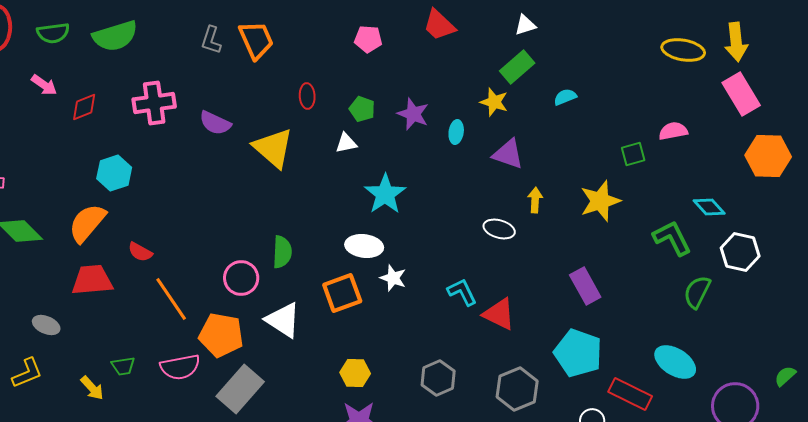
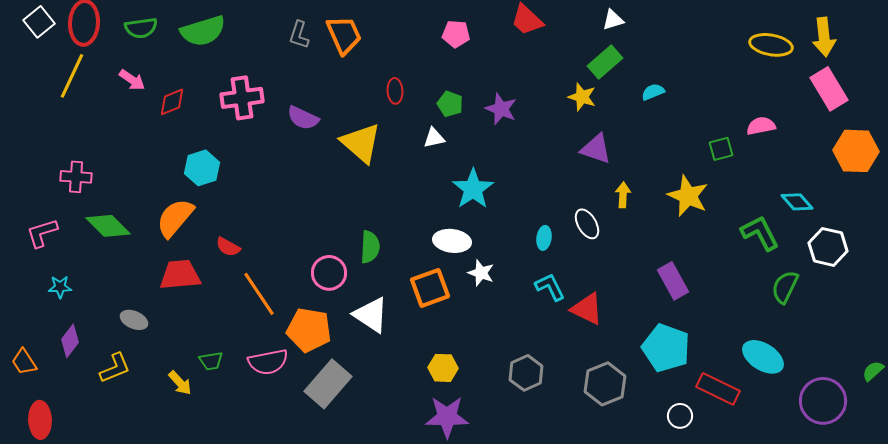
cyan ellipse: (456, 132) -> (544, 238), moved
yellow star: (600, 201) -> (688, 196), turned -30
white ellipse: (499, 229) -> (587, 224), turned 44

